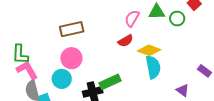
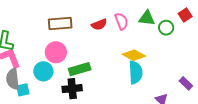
pink semicircle: (132, 18) -> (121, 21), turned 120
red semicircle: (125, 41) -> (99, 24), moved
green rectangle: (110, 82) -> (80, 69), moved

